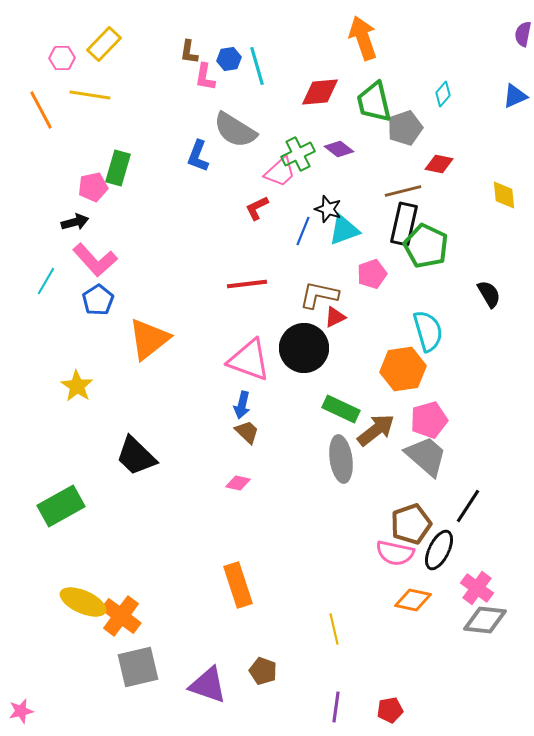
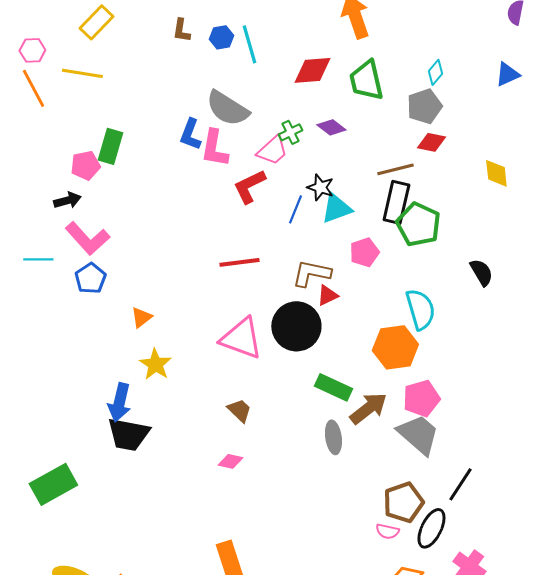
pink hexagon: (62, 58) -> (32, 50), moved
pink L-shape: (205, 77) -> (214, 148), moved, size x1.4
gray pentagon: (405, 128) -> (424, 106), moved
green cross: (298, 154) -> (290, 132), size x0.7
red L-shape: (257, 208) -> (249, 186), size x1.4
cyan line: (46, 281) -> (38, 259), turned 60
orange triangle: (149, 339) -> (141, 317), size x0.5
yellow star: (77, 386) -> (155, 364), moved
blue arrow: (242, 405) -> (119, 402), moved, size x1.4
black trapezoid: (136, 456) -> (128, 434), turned -33
gray ellipse: (341, 459) -> (333, 437), size x0.7
pink semicircle: (395, 553) -> (387, 531), size x0.6

